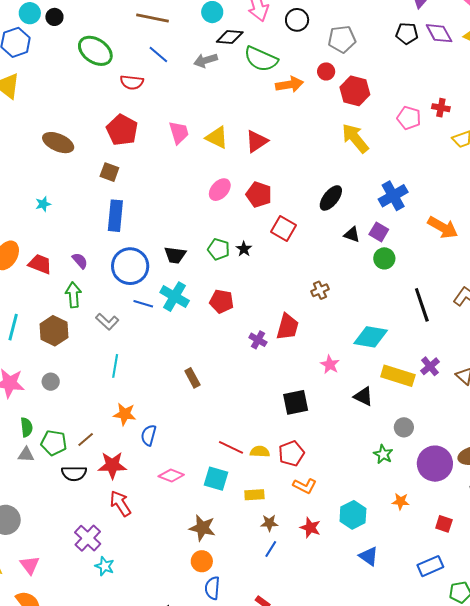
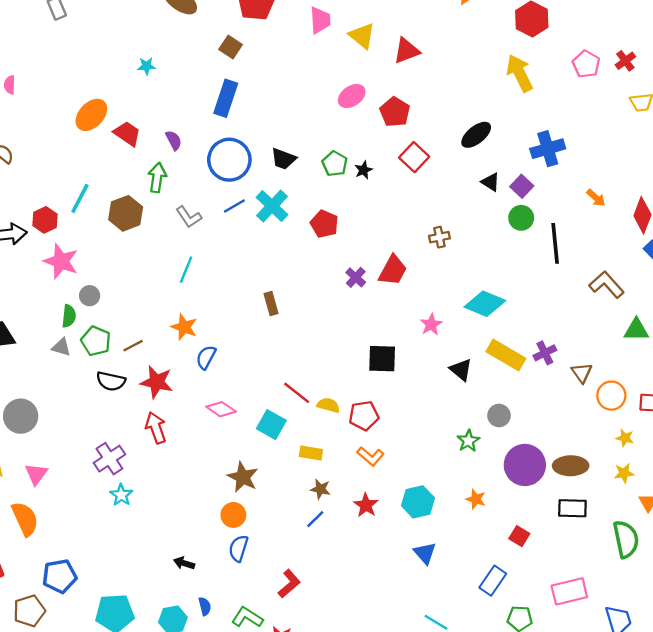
red cross: (441, 108) -> (625, 61), turned 30
orange arrow: (443, 227) -> (596, 198), size x0.6
blue line: (143, 304) -> (234, 206), turned -60
black line: (422, 305) -> (555, 243), moved
gray circle: (51, 382) -> (90, 296), moved
blue rectangle: (430, 566) -> (493, 581), turned -45

